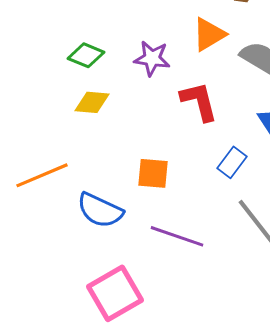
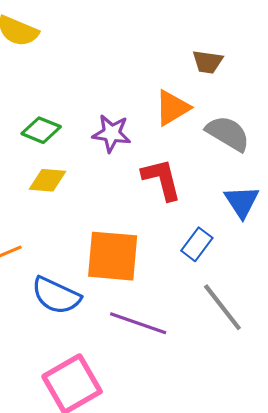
orange square: (153, 173) -> (113, 256), size x1.6

